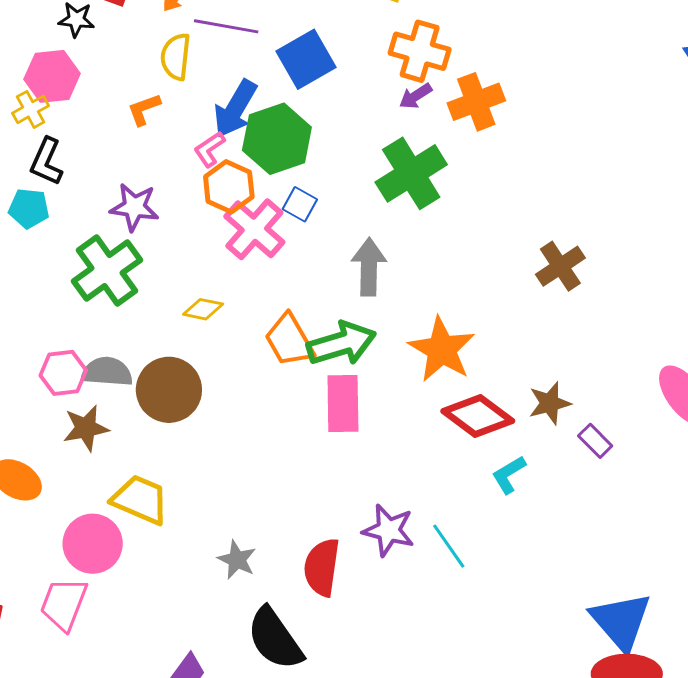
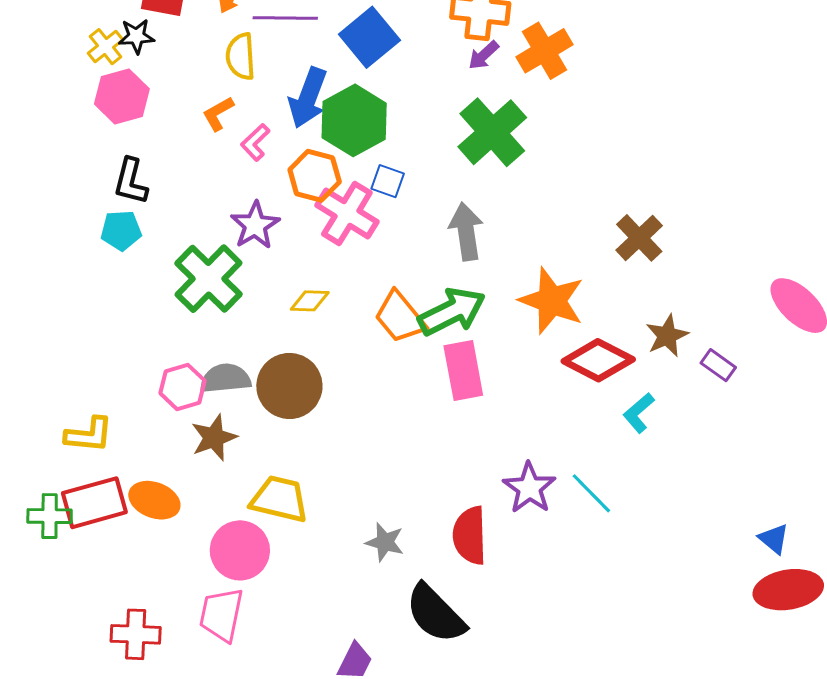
yellow cross: (31, 109) -> (105, 47), moved
pink L-shape: (209, 149) -> (255, 142), moved
purple star: (134, 207) -> (255, 225), moved, turned -30
brown cross: (560, 266) -> (639, 238), moved
purple star: (388, 530) -> (529, 488), turned 30
blue triangle: (621, 621) -> (774, 539), size x0.5

